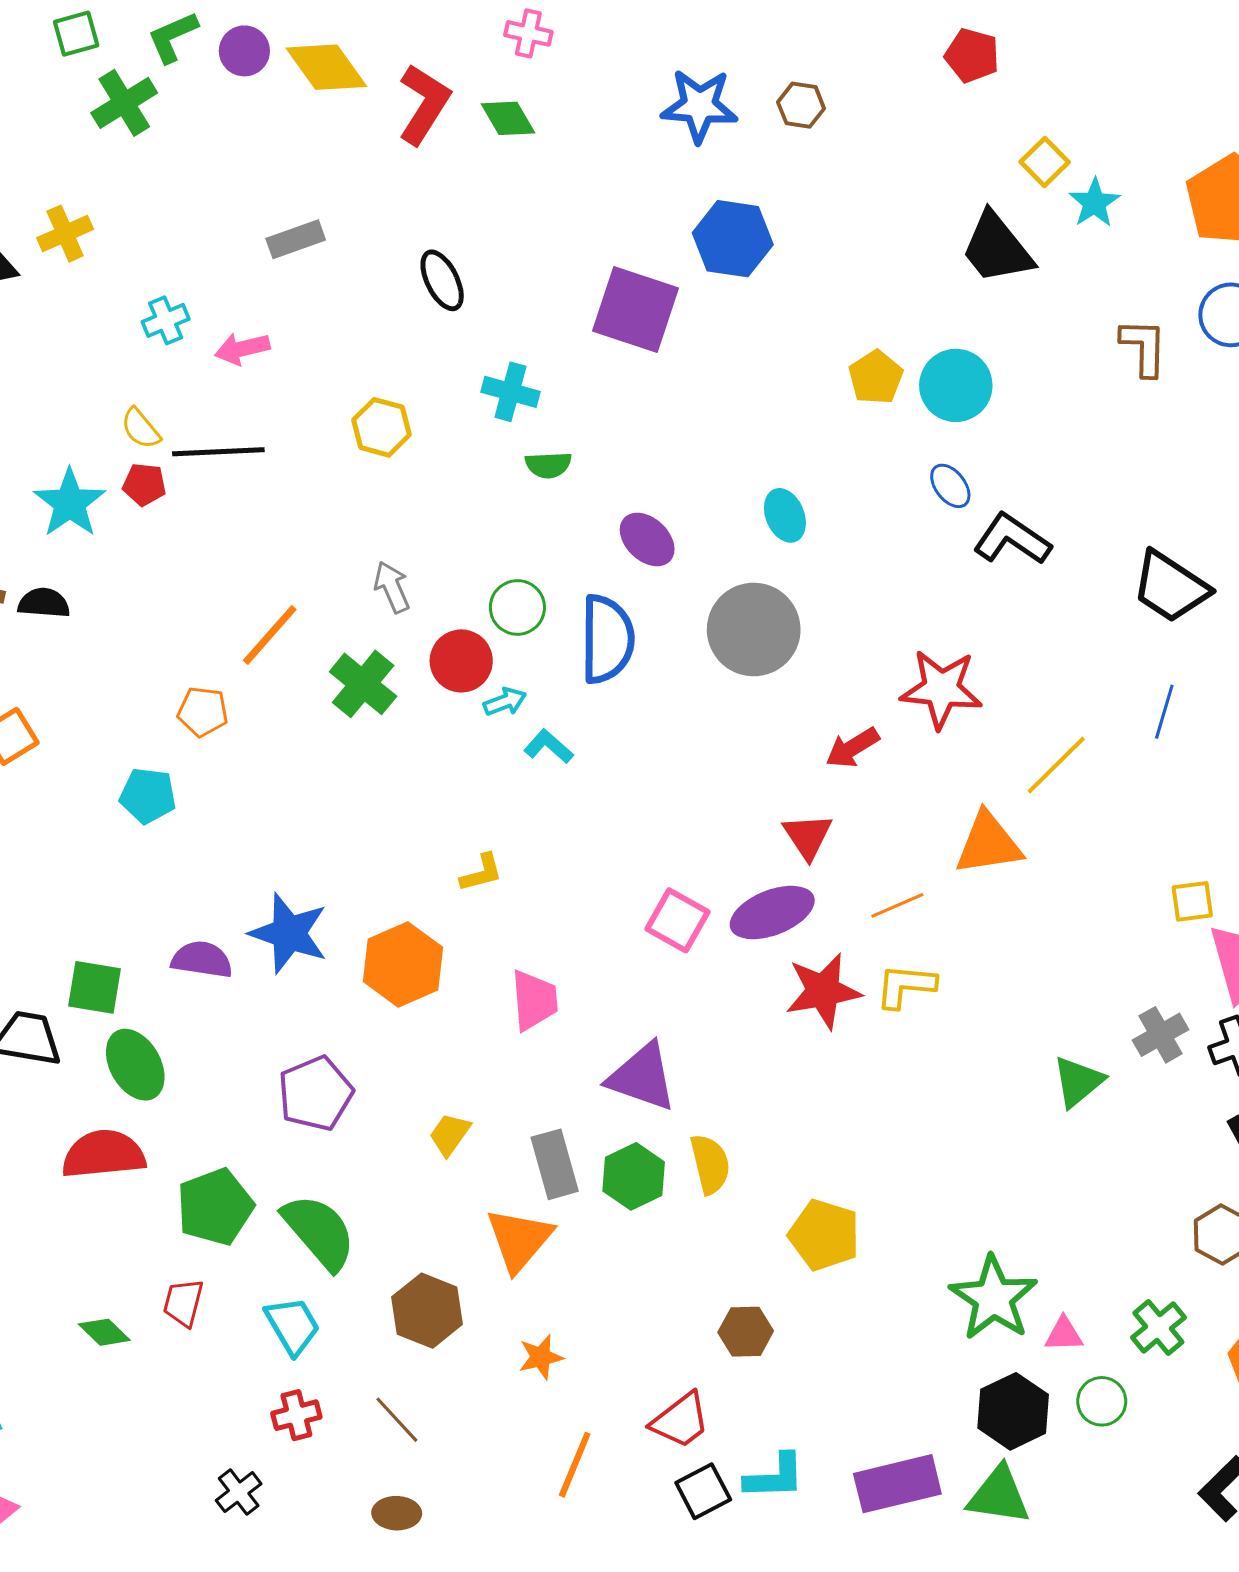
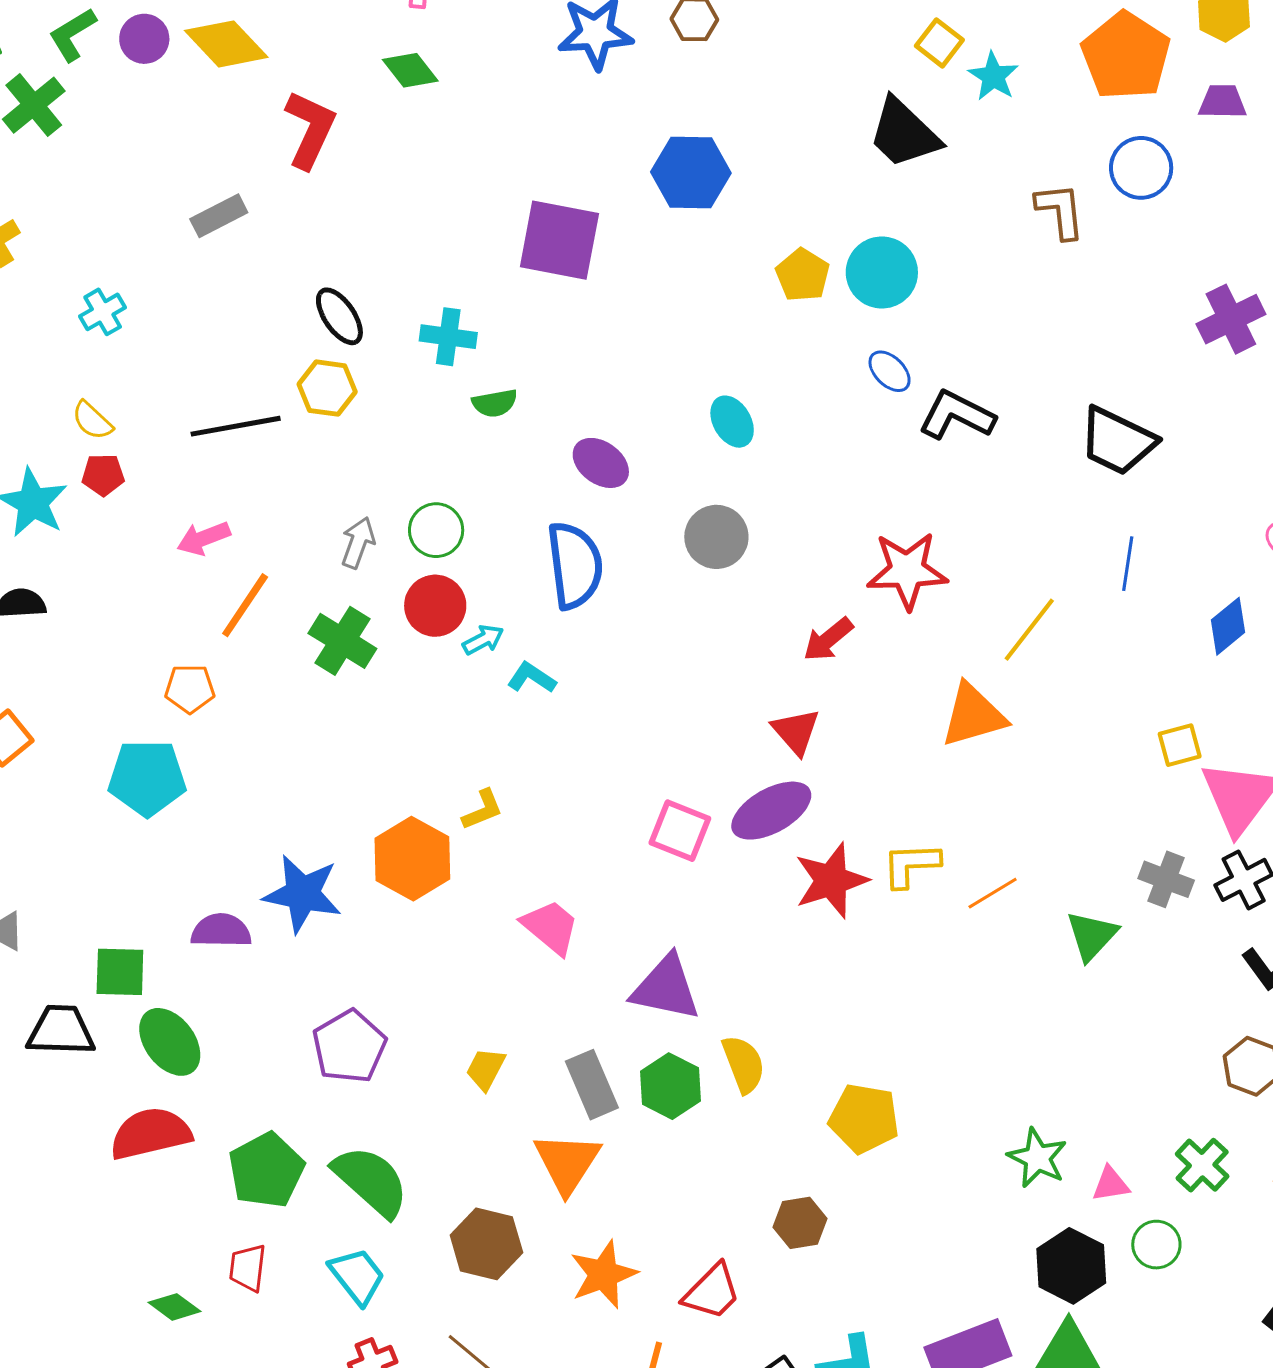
red L-shape: (424, 104) -> (310, 129), moved
blue hexagon: (733, 239) -> (691, 173), moved
black ellipse: (442, 280) -> (339, 316), moved
pink arrow: (242, 349) -> (204, 538), moved
black line: (218, 452) -> (236, 426), moved
gray arrow: (392, 587) -> (358, 543), turned 51
green circle: (517, 607) -> (436, 530), moved
gray circle: (754, 629) -> (716, 537), size x0.7
cyan pentagon: (148, 796) -> (147, 778), size x1.4
orange line: (897, 905) -> (993, 893), moved
orange hexagon: (403, 964) -> (412, 859), moved
pink trapezoid: (534, 1000) -> (551, 927), turned -38
gray cross: (1161, 1035) -> (1166, 879), turned -32
green star: (993, 1298) -> (1037, 1158), size x0.7
orange star: (541, 1357) -> (603, 1274), size x1.5
red trapezoid: (680, 1420) -> (712, 1292), moved

